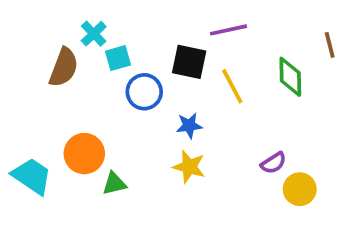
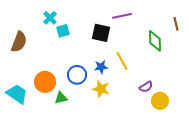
brown semicircle: (64, 67) -> (19, 42), moved
yellow line: (232, 86) -> (122, 61), moved
blue circle: (144, 92) -> (77, 75), moved

